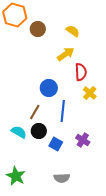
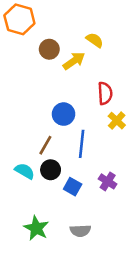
brown circle: (38, 29) -> (49, 49), moved
yellow arrow: (66, 54) -> (74, 61), moved
green star: (16, 176) -> (36, 228), moved

